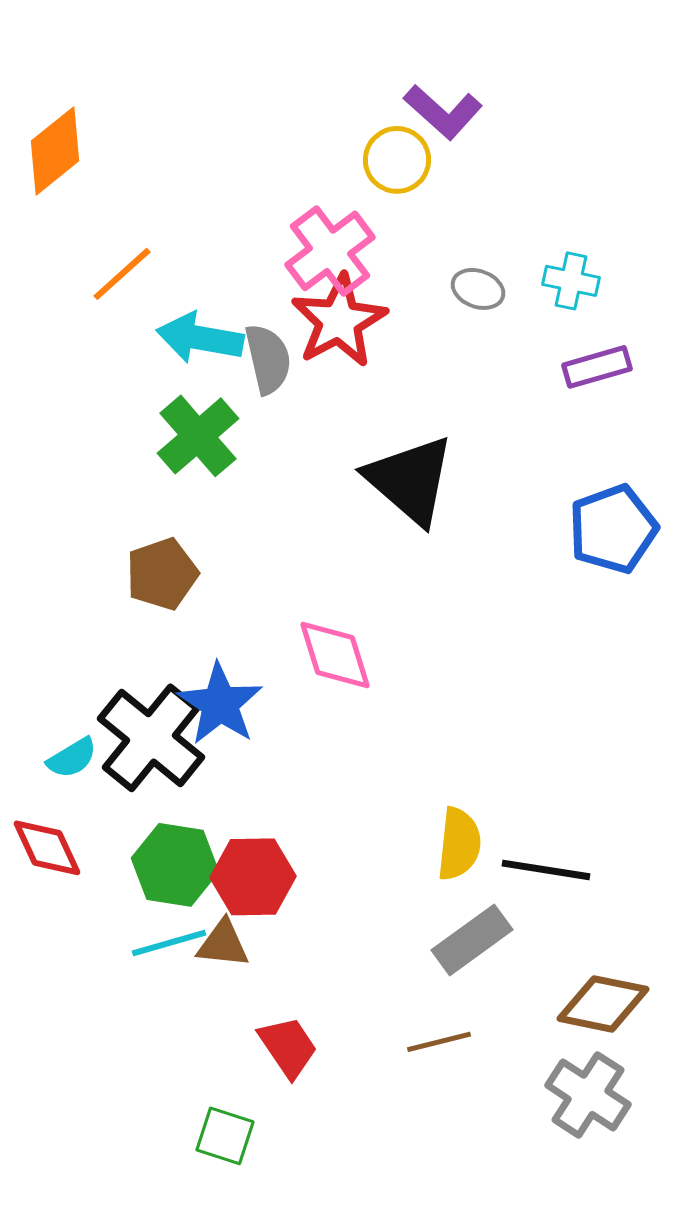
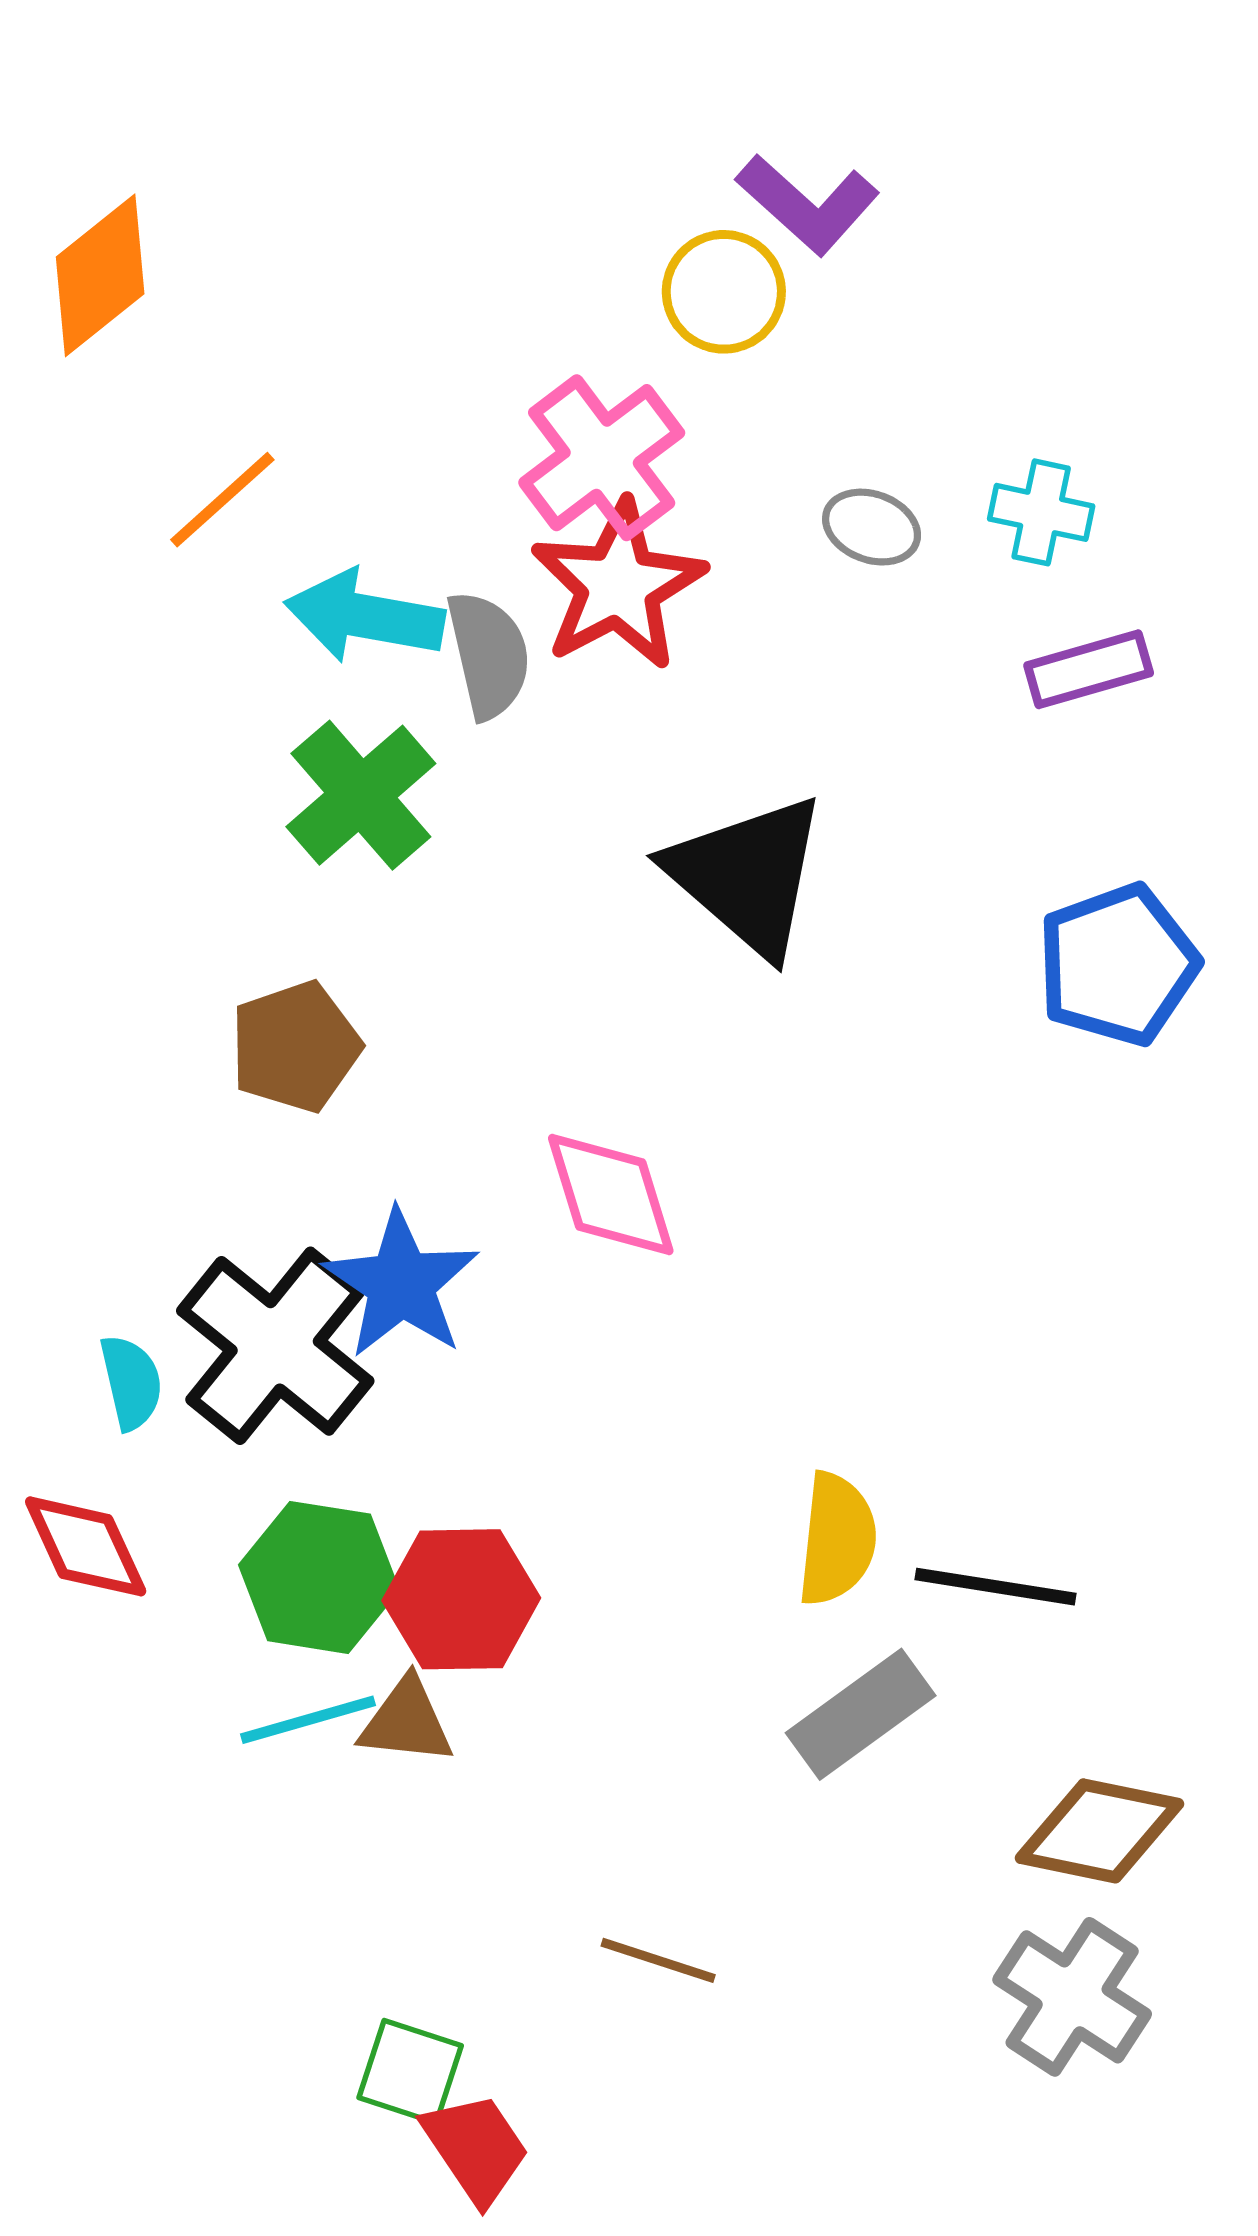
cyan semicircle: (72, 758) -> (131, 1382), turned -72
brown line: (439, 1042) -> (658, 1960), moved, turned 32
red trapezoid: (288, 1047) -> (476, 2148), moved

